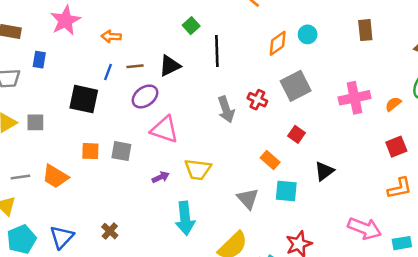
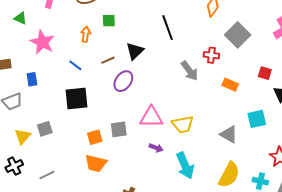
green square: (191, 26) -> (109, 21), moved, turned -32
orange arrow: (111, 36) -> (86, 34), moved, turned 112
blue line: (108, 72) -> (75, 65), moved, turned -56
pink triangle: (165, 129) -> (151, 117), moved
red square: (297, 134) -> (265, 73), moved
orange rectangle: (270, 160) -> (230, 85), moved
orange trapezoid: (55, 176) -> (96, 163), moved
purple arrow: (161, 177) -> (156, 148), moved, turned 64

